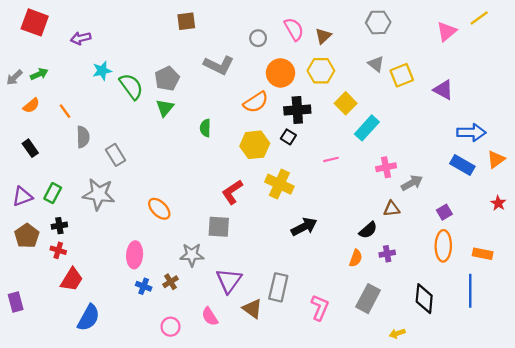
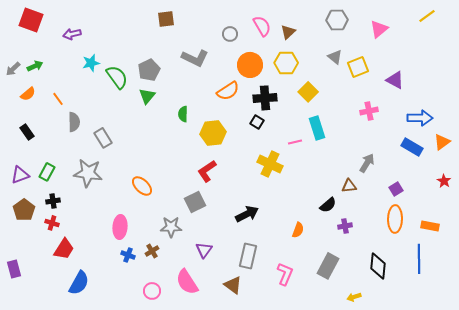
pink triangle: (447, 31) -> (379, 29), moved
cyan rectangle: (367, 128) -> (317, 128), moved, turned -60
yellow hexagon: (255, 145) -> (213, 133), moved
pink cross: (386, 167) -> (369, 111), moved
gray arrow: (412, 183) -> (367, 163), turned -30
yellow cross: (279, 184) -> (270, 164), moved
gray square: (219, 227) -> (195, 202), turned -30
black arrow: (304, 227) -> (247, 214), moved
orange semicircle: (356, 258) -> (298, 230), moved
purple triangle: (229, 281) -> (204, 250), size x0.7
brown triangle: (252, 309) -> (233, 285), moved
pink semicircle: (210, 317) -> (187, 282), size x1.5

